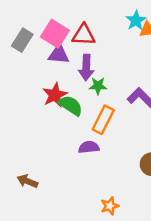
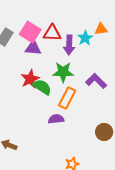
cyan star: (136, 20) -> (85, 38), moved
purple arrow: (86, 68) -> (69, 45), moved
green star: (98, 86) -> (63, 72), size x1.5

